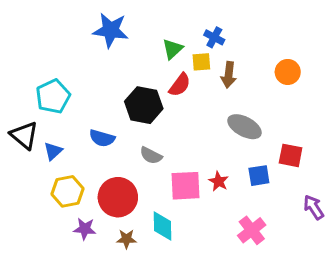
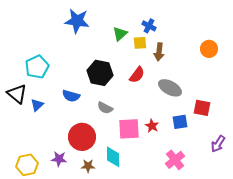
orange circle: (288, 72) -> (209, 49), moved
red semicircle: (180, 85) -> (137, 75), moved
yellow hexagon: (67, 191) -> (27, 165), moved
purple arrow: (314, 207) -> (218, 144), turned -114

